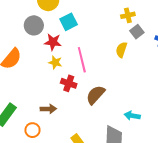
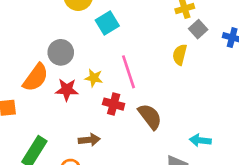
gray circle: (34, 25) -> (61, 52), moved
red star: (53, 42) -> (67, 90), moved
brown semicircle: (95, 95) -> (150, 117), turned 105

